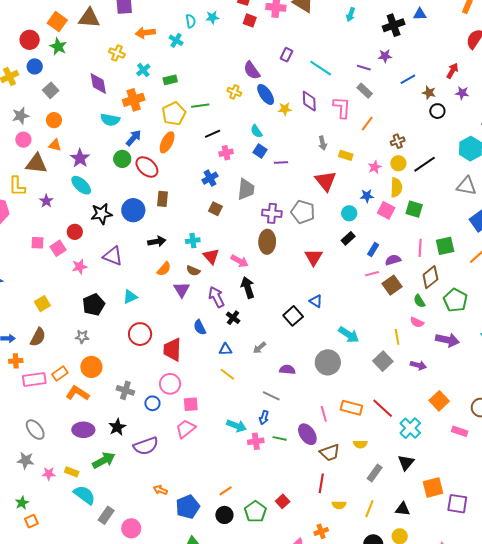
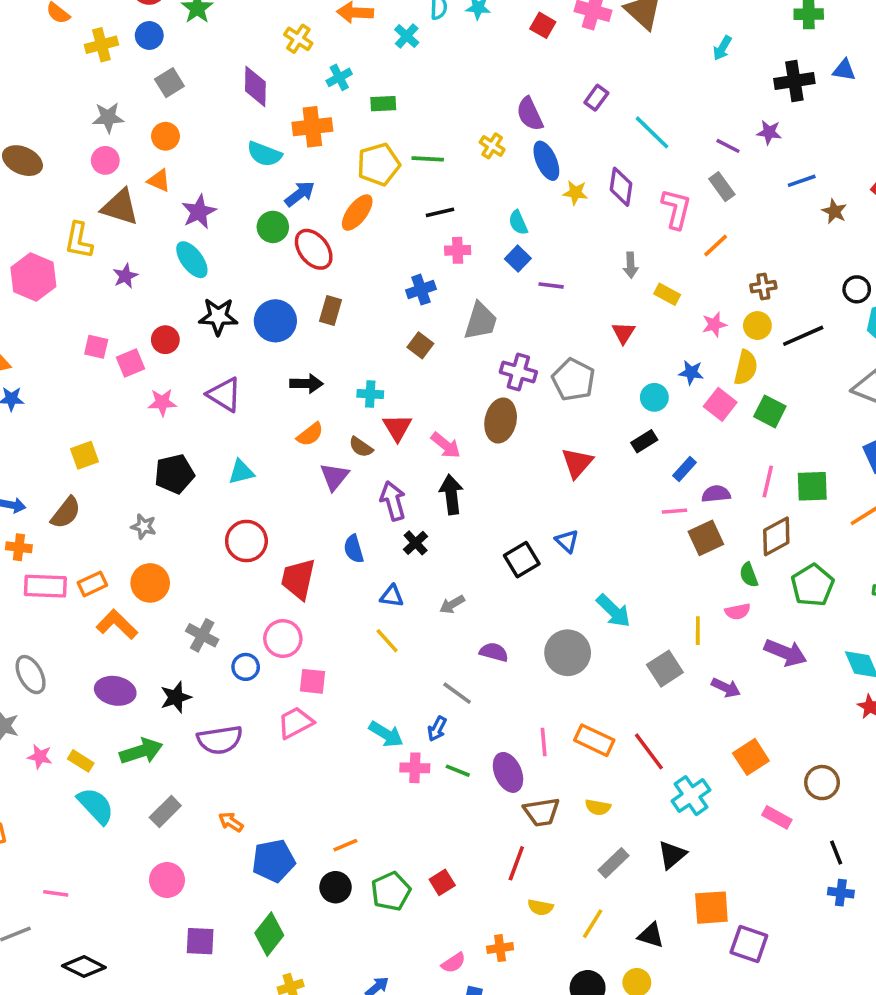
black circle: (437, 111) -> (857, 289), moved
red triangle: (326, 181) -> (623, 333), size x0.6
pink semicircle: (417, 322) -> (738, 612), turned -48
gray rectangle: (106, 515) -> (165, 811), moved

